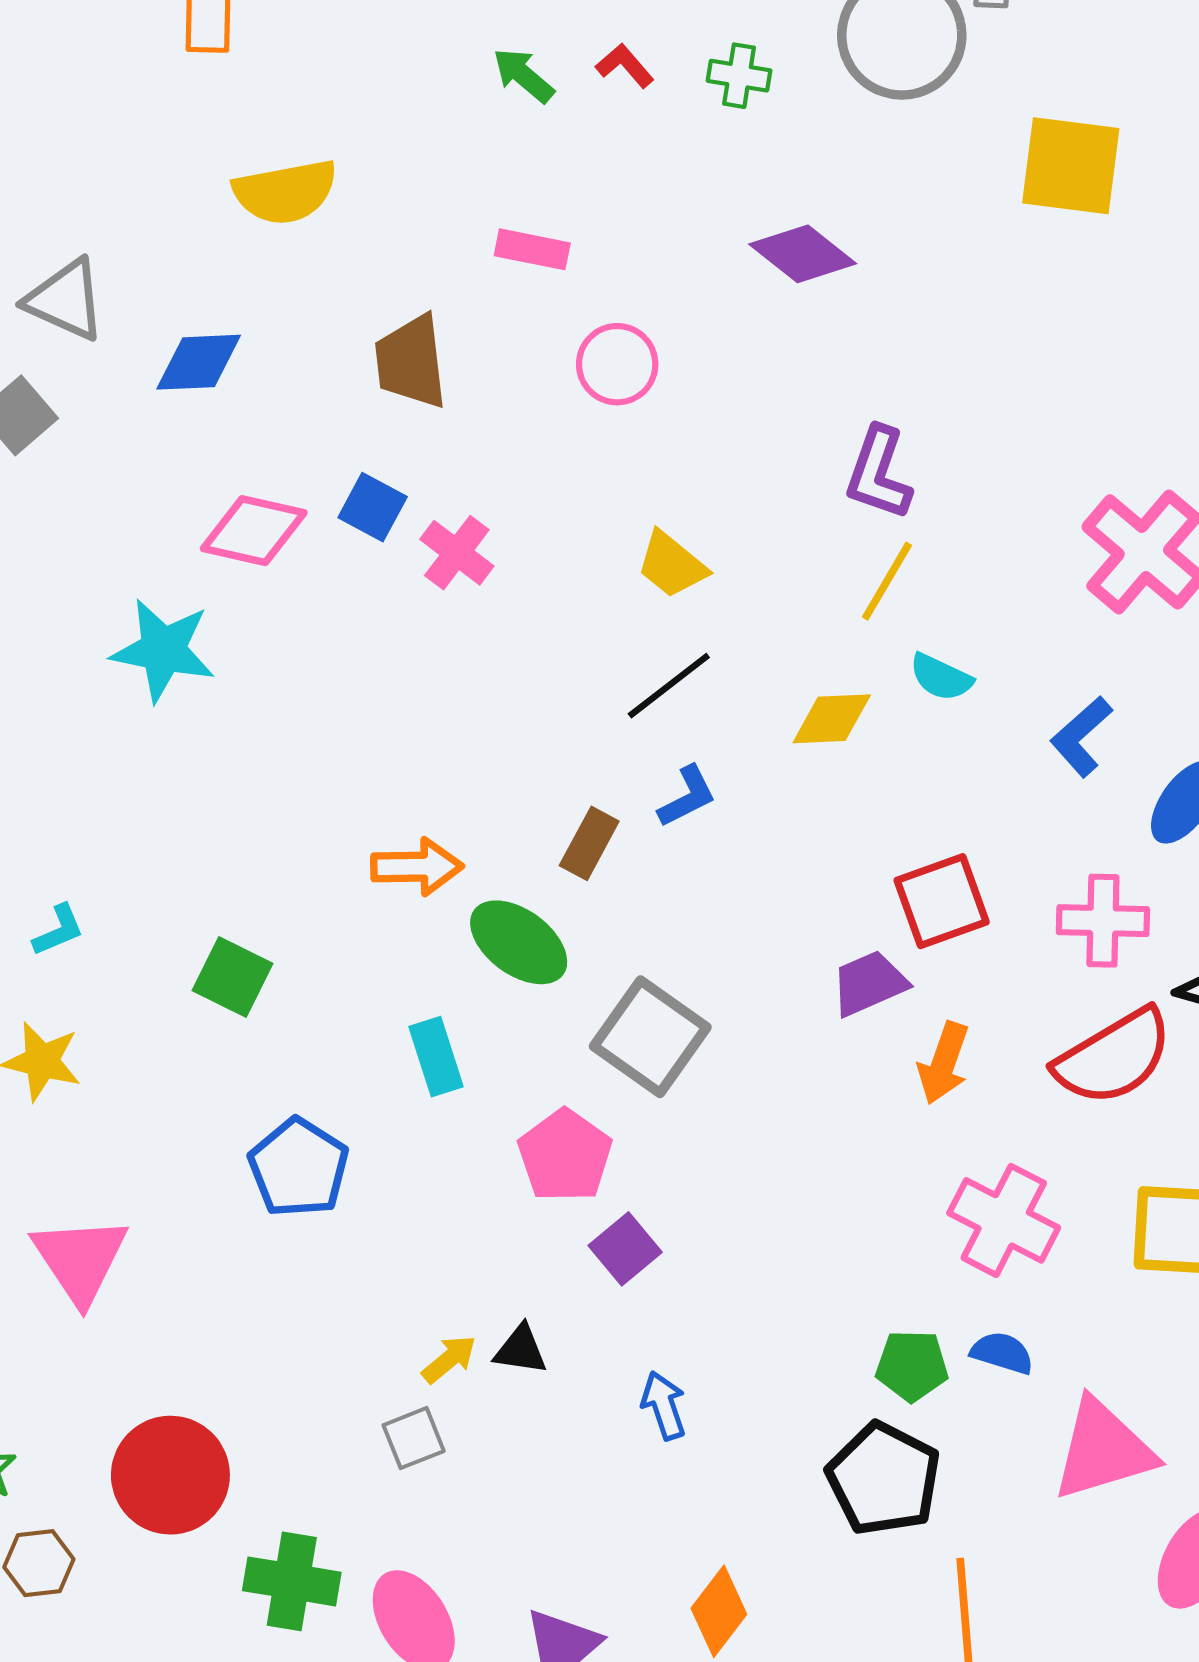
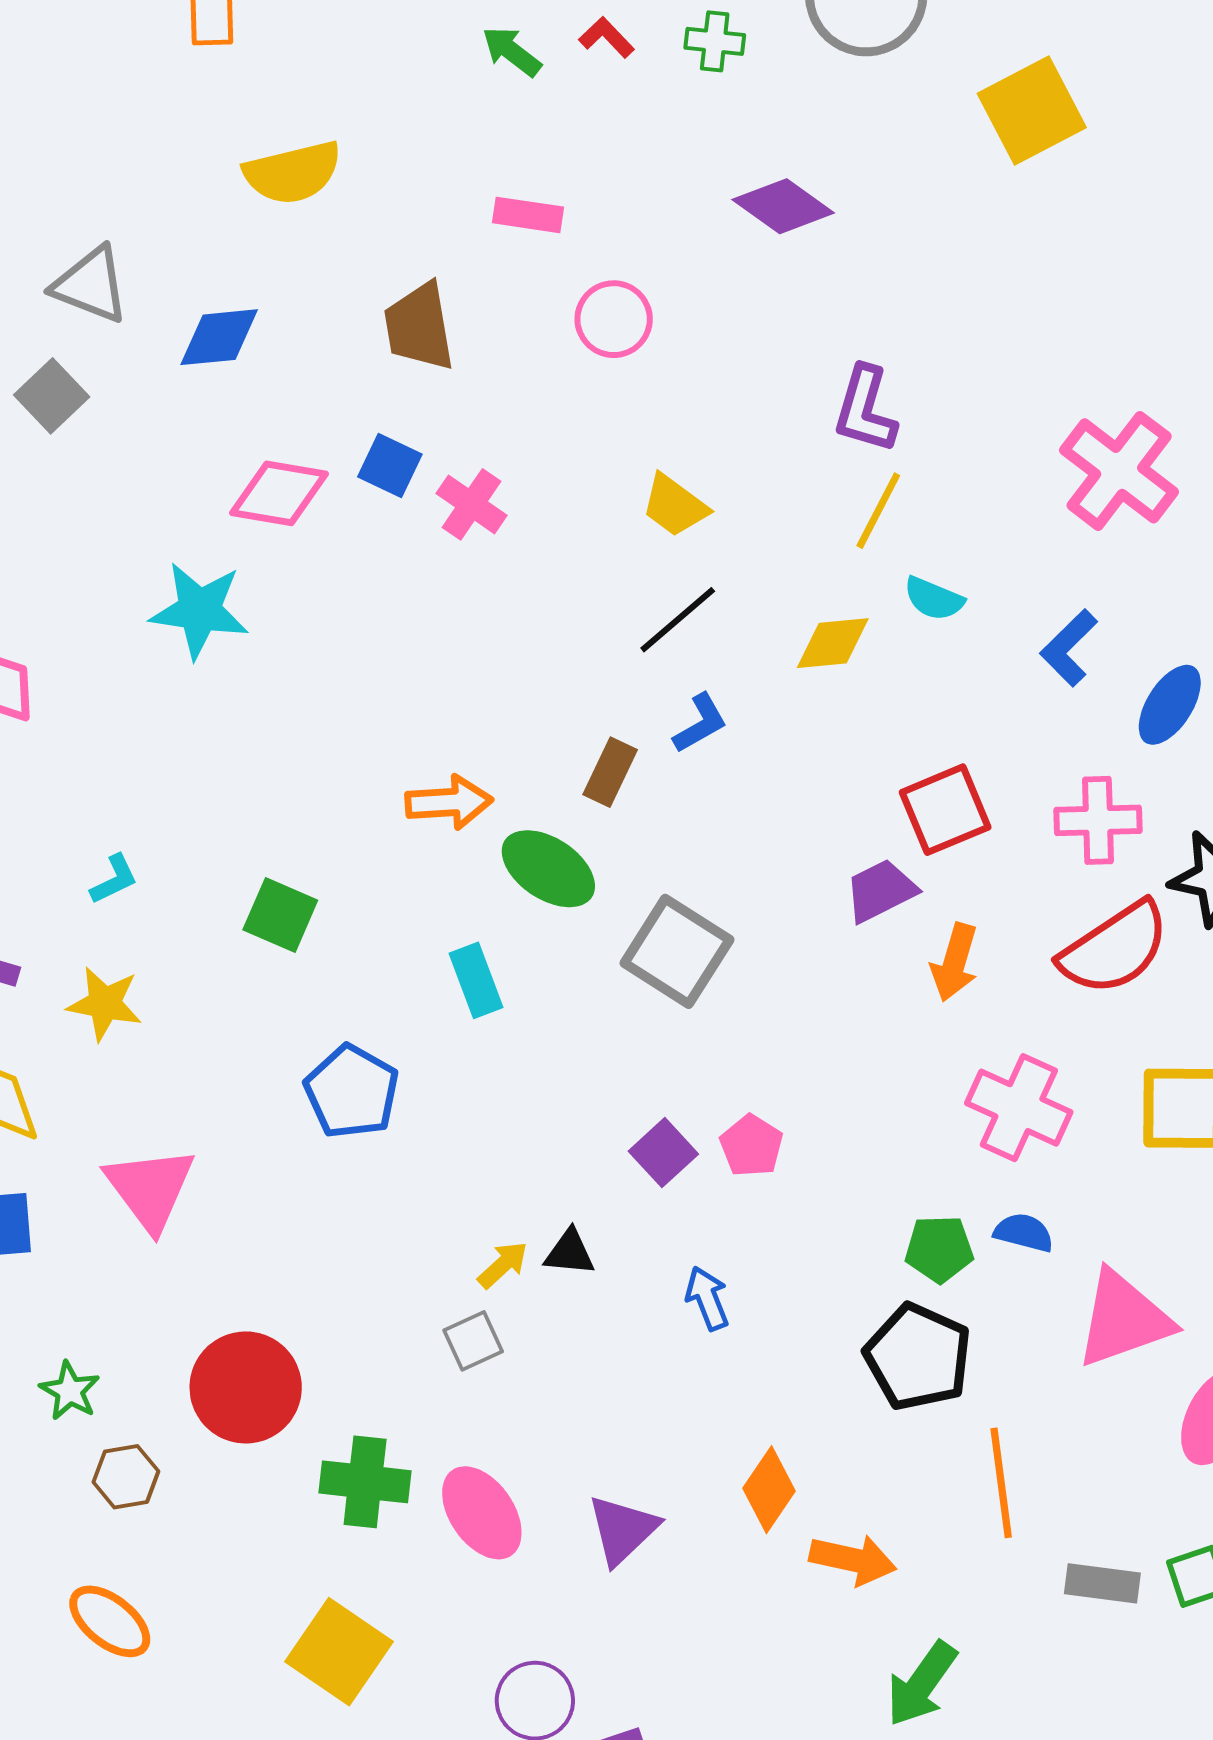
yellow square: (1071, 166) -> (1032, 110), turned -32
pink pentagon: (565, 1156) -> (751, 1146), moved, size x0.7

